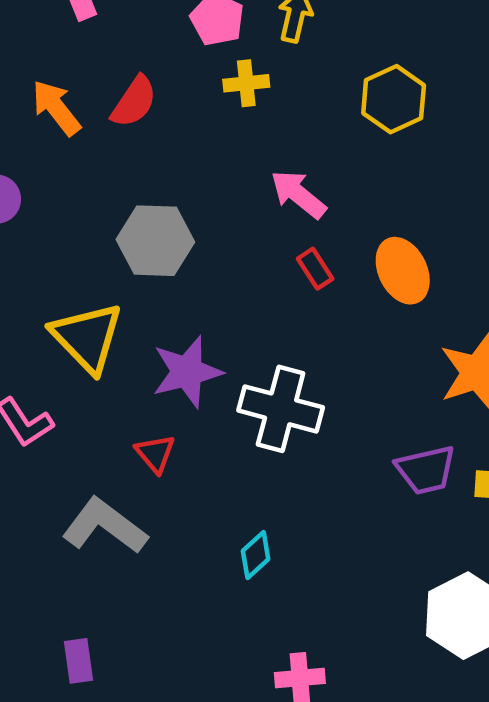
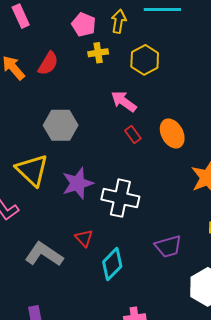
yellow hexagon: (394, 99) -> (145, 60), moved
red triangle: (155, 453) -> (84, 238), moved
purple trapezoid: (426, 470) -> (168, 246), moved
cyan diamond: (256, 555) -> (112, 264), size x1.5

